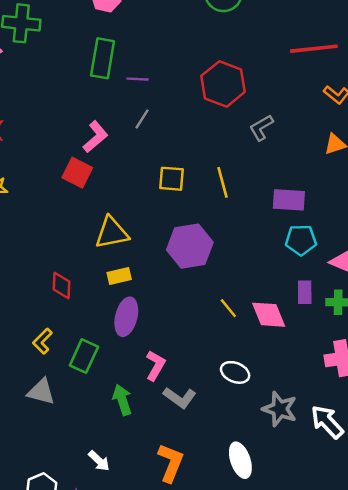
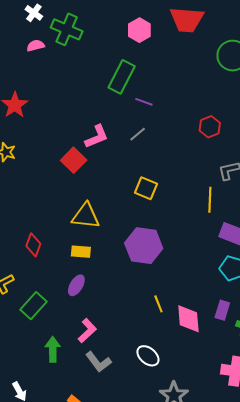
red hexagon: (223, 84) -> (210, 127), size x0.6
yellow line: (222, 182) -> (210, 200), moved
purple ellipse: (126, 317) -> (76, 285), size x0.7

